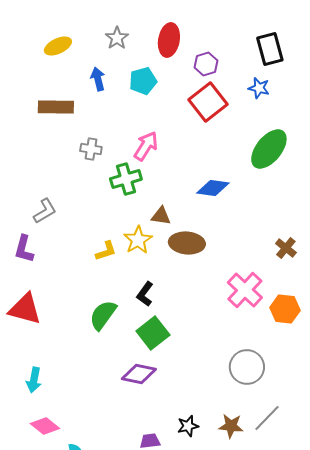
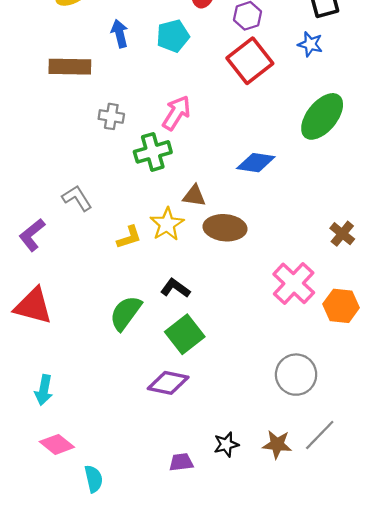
gray L-shape: (45, 211) -> (77, 198), moved, turned -92
purple L-shape: (24, 249) -> (32, 235), turned 36
black L-shape: (145, 294) -> (175, 288), turned 90

